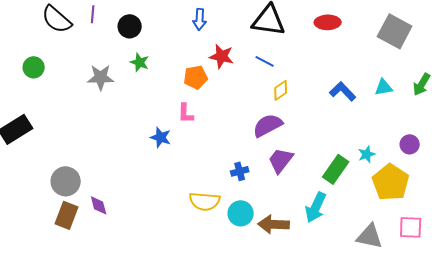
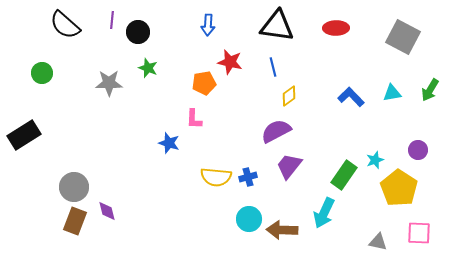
purple line: (93, 14) -> (112, 20), moved
blue line: (265, 61) -> (273, 67), turned 48
yellow semicircle: (205, 201) -> (216, 177), moved
gray triangle: (370, 236) -> (378, 242), size x0.7

